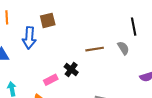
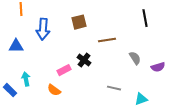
brown square: (48, 20) -> (79, 22), moved
gray semicircle: (123, 48) -> (135, 58), moved

